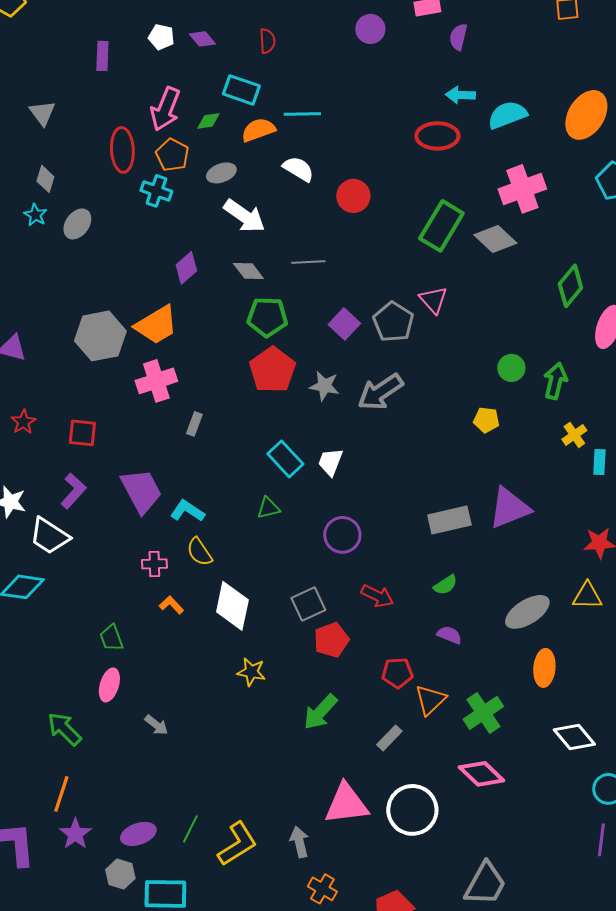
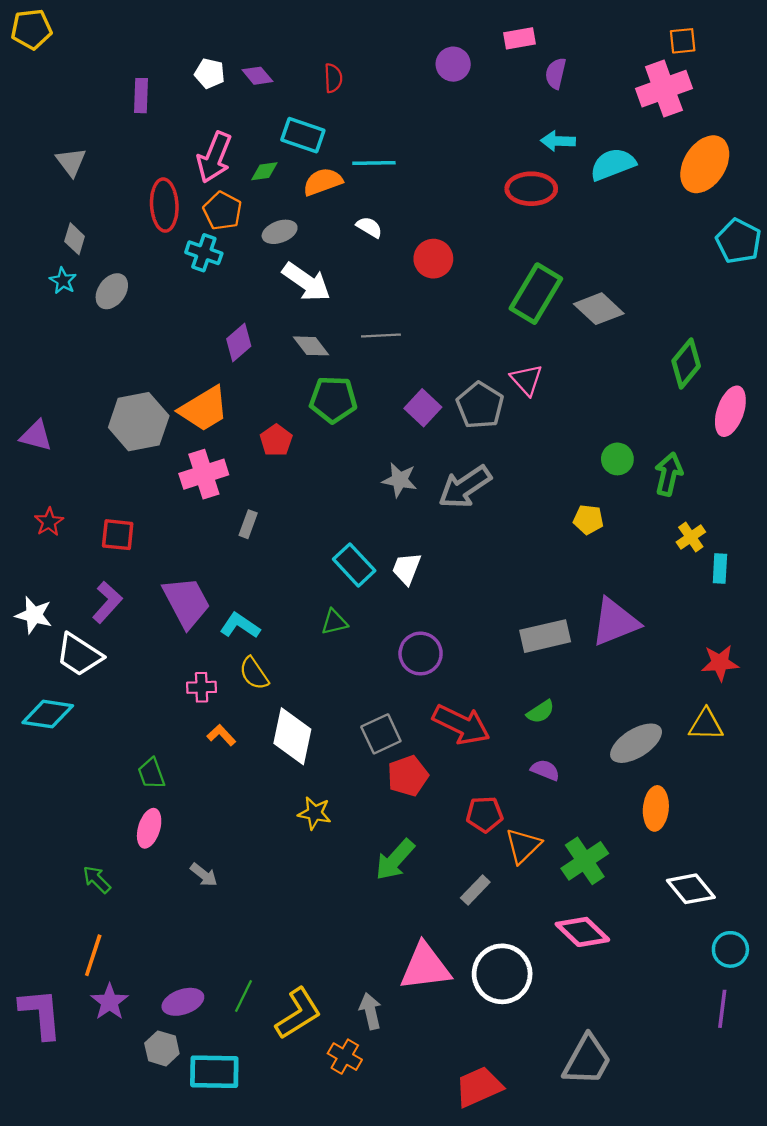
white semicircle: (298, 169) -> (369, 227), size x0.7
pink cross: (522, 189) -> (664, 89), moved
red pentagon: (272, 370) -> (276, 440), moved, size x0.6
red arrow: (377, 596) -> (461, 725), size x1.5
green arrow: (64, 729) -> (97, 880), size x0.7
orange cross: (322, 889) -> (345, 1057), moved

